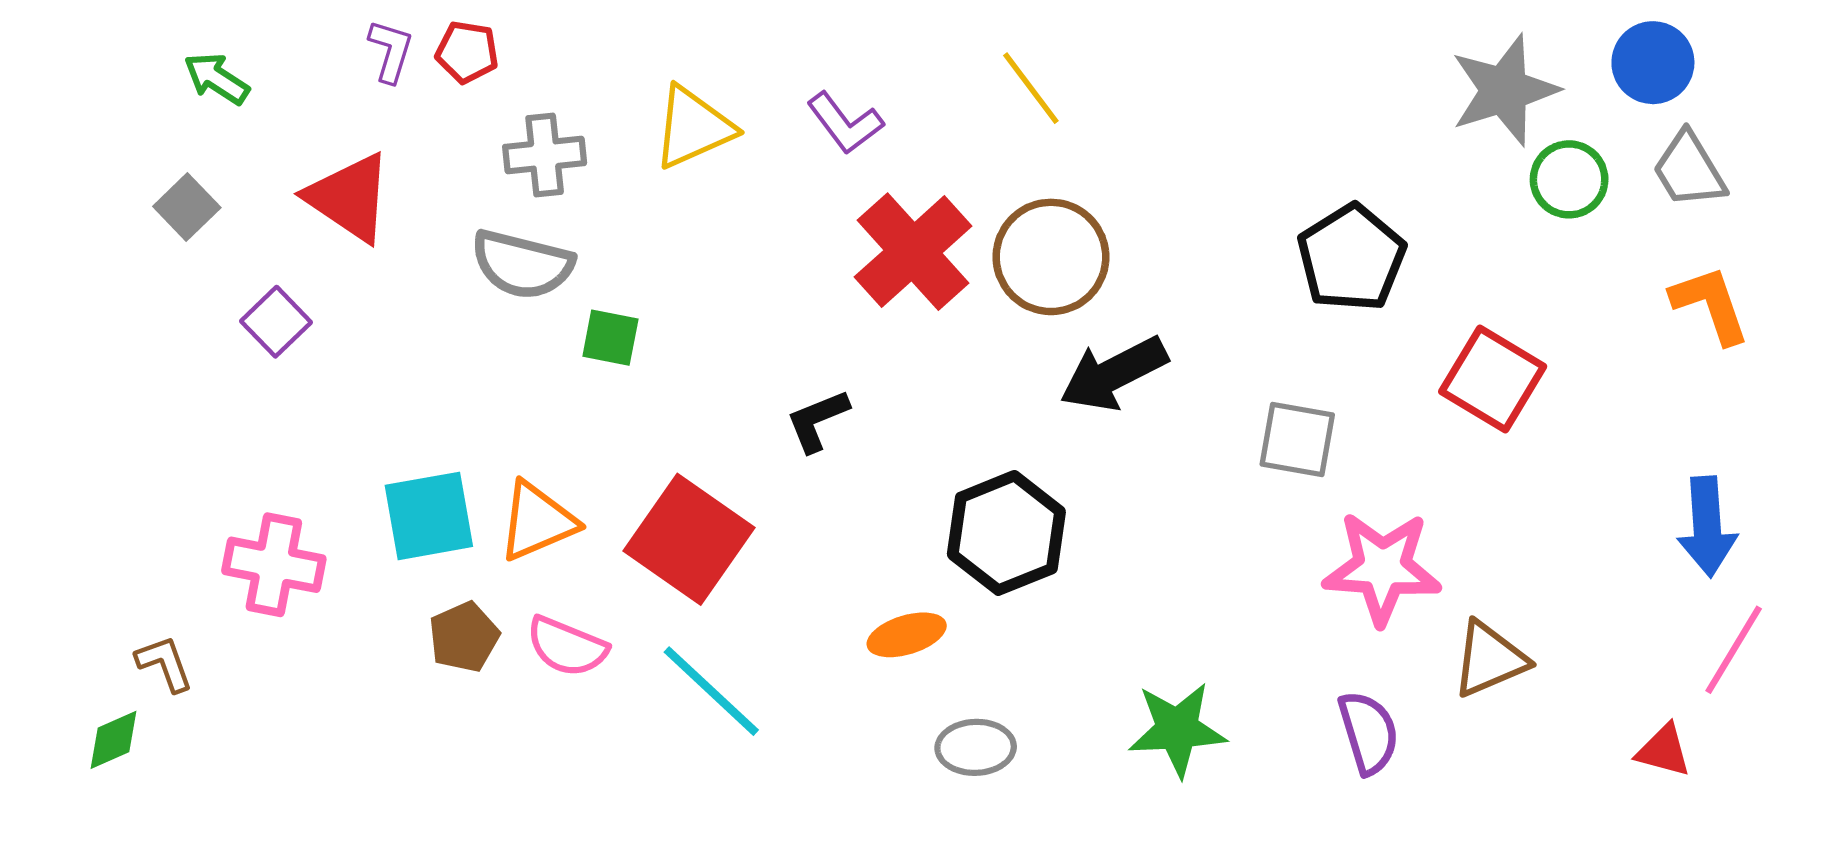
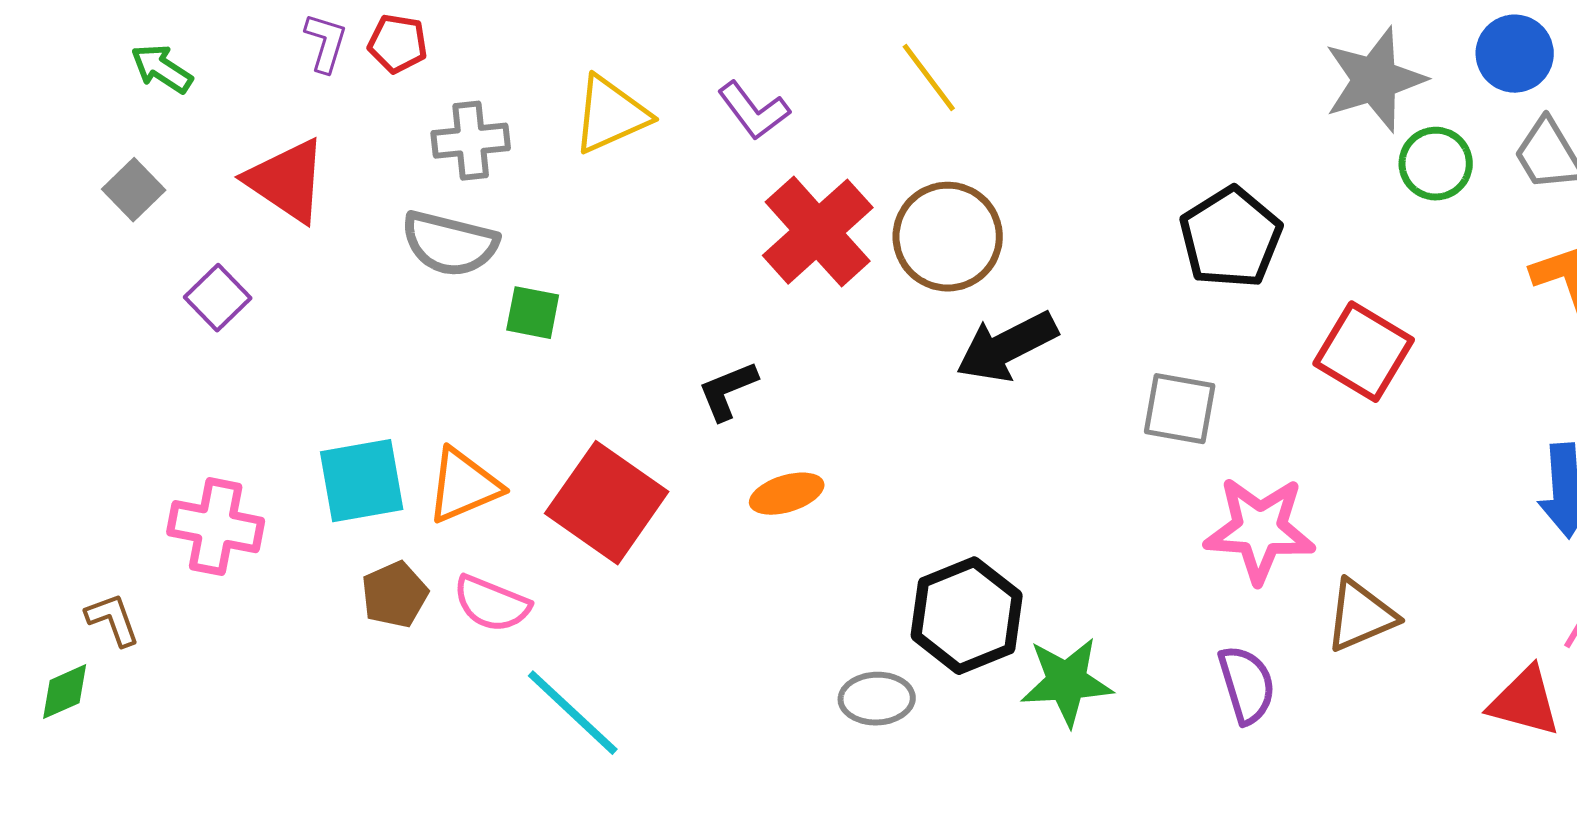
black hexagon: (1006, 533) -> (967, 616), moved
orange ellipse: (907, 635) -> (787, 494), moved
cyan line: (711, 691) -> (573, 713), moved
red triangle: (1664, 751) -> (1525, 702), size x1.4

